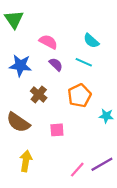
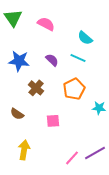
pink semicircle: (48, 42) -> (46, 24), moved
brown semicircle: (18, 122) -> (17, 114), size x0.6

